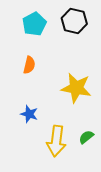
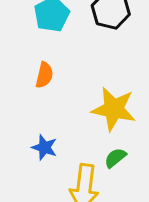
green semicircle: (86, 137) -> (115, 158), moved

